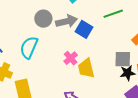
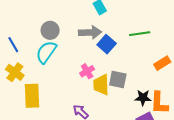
gray circle: (43, 19) -> (50, 30), moved
gray square: (123, 59) -> (118, 80), moved

